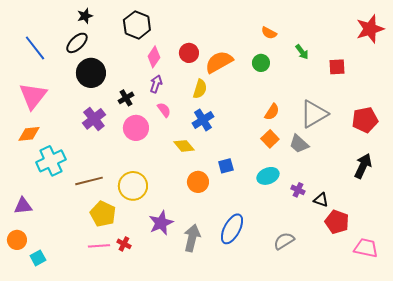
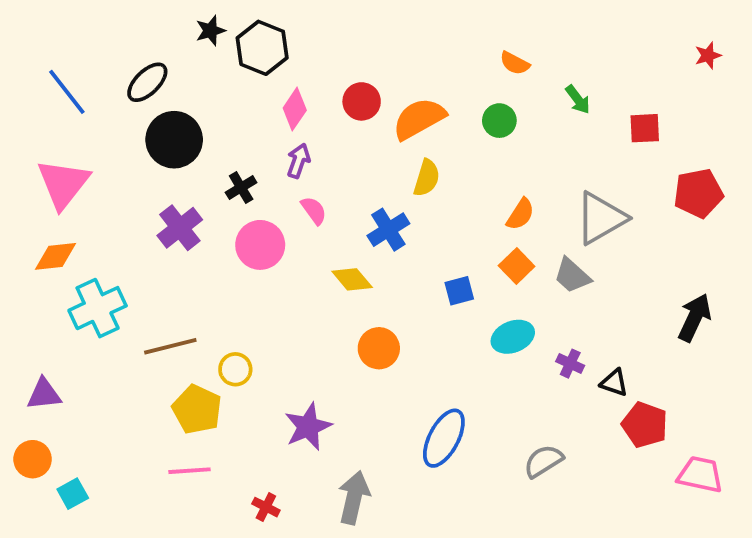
black star: (85, 16) -> (210, 31), moved
red star: (370, 29) -> (708, 55), size x0.5
yellow semicircle: (200, 89) -> (427, 178), moved
red pentagon: (365, 120) -> (698, 193), moved
blue square: (226, 166) -> (459, 291), moved
yellow circle: (133, 186) -> (235, 369), moved, size x0.6
gray arrow: (192, 238) -> (354, 497), moved
red cross: (124, 244) -> (266, 507), moved

